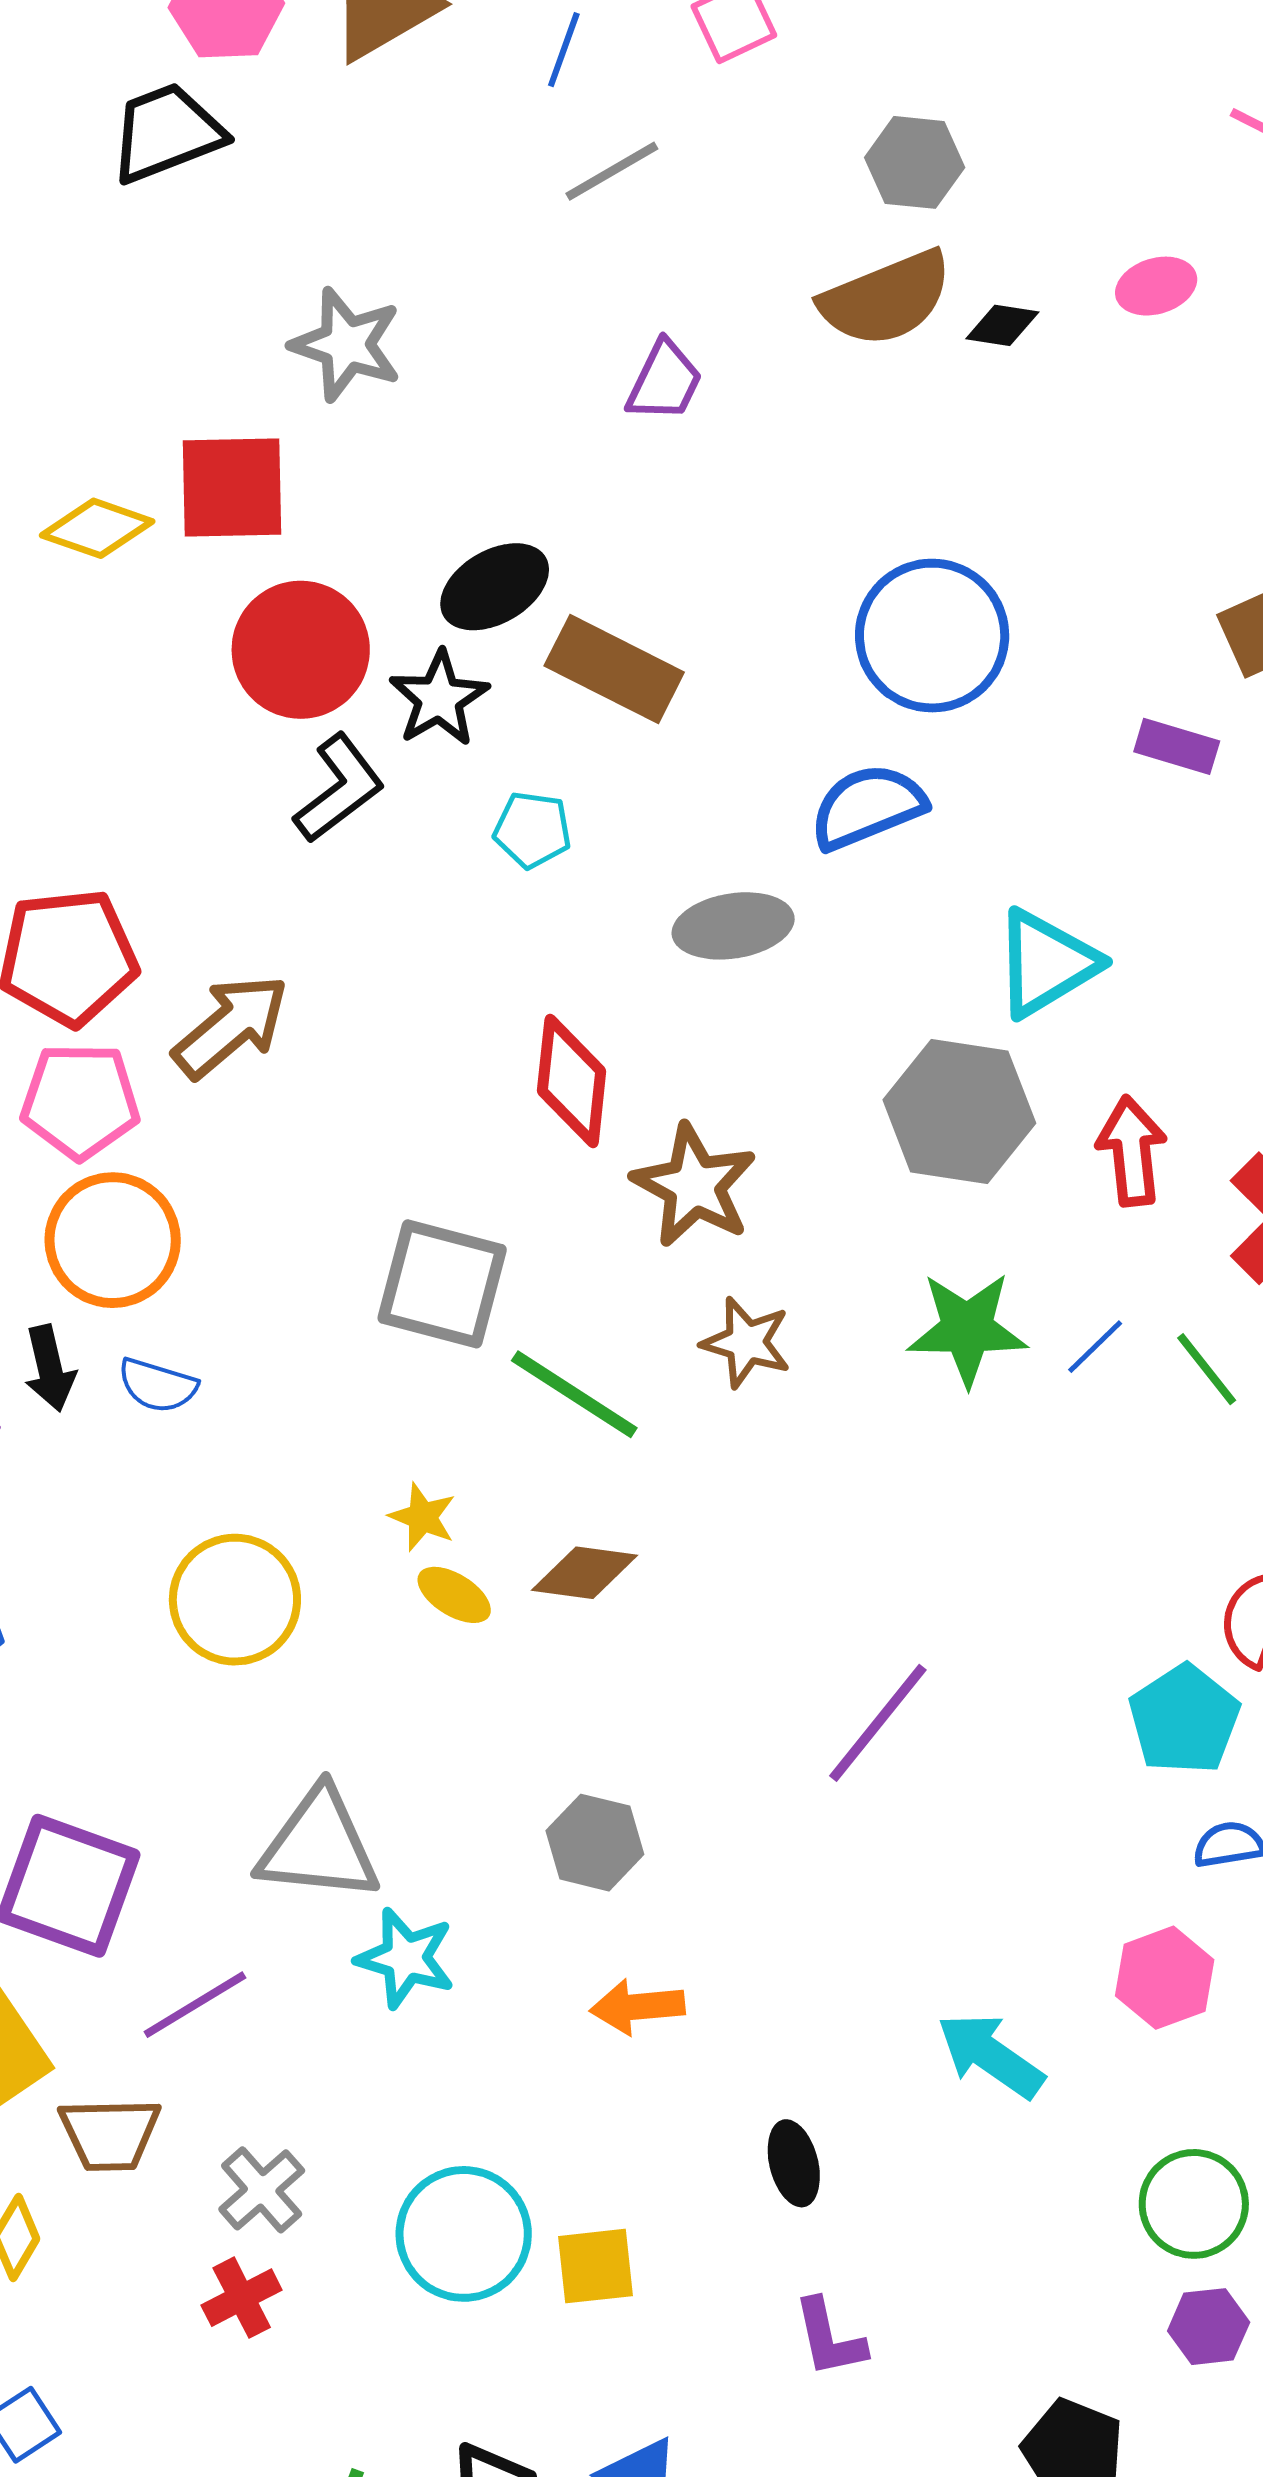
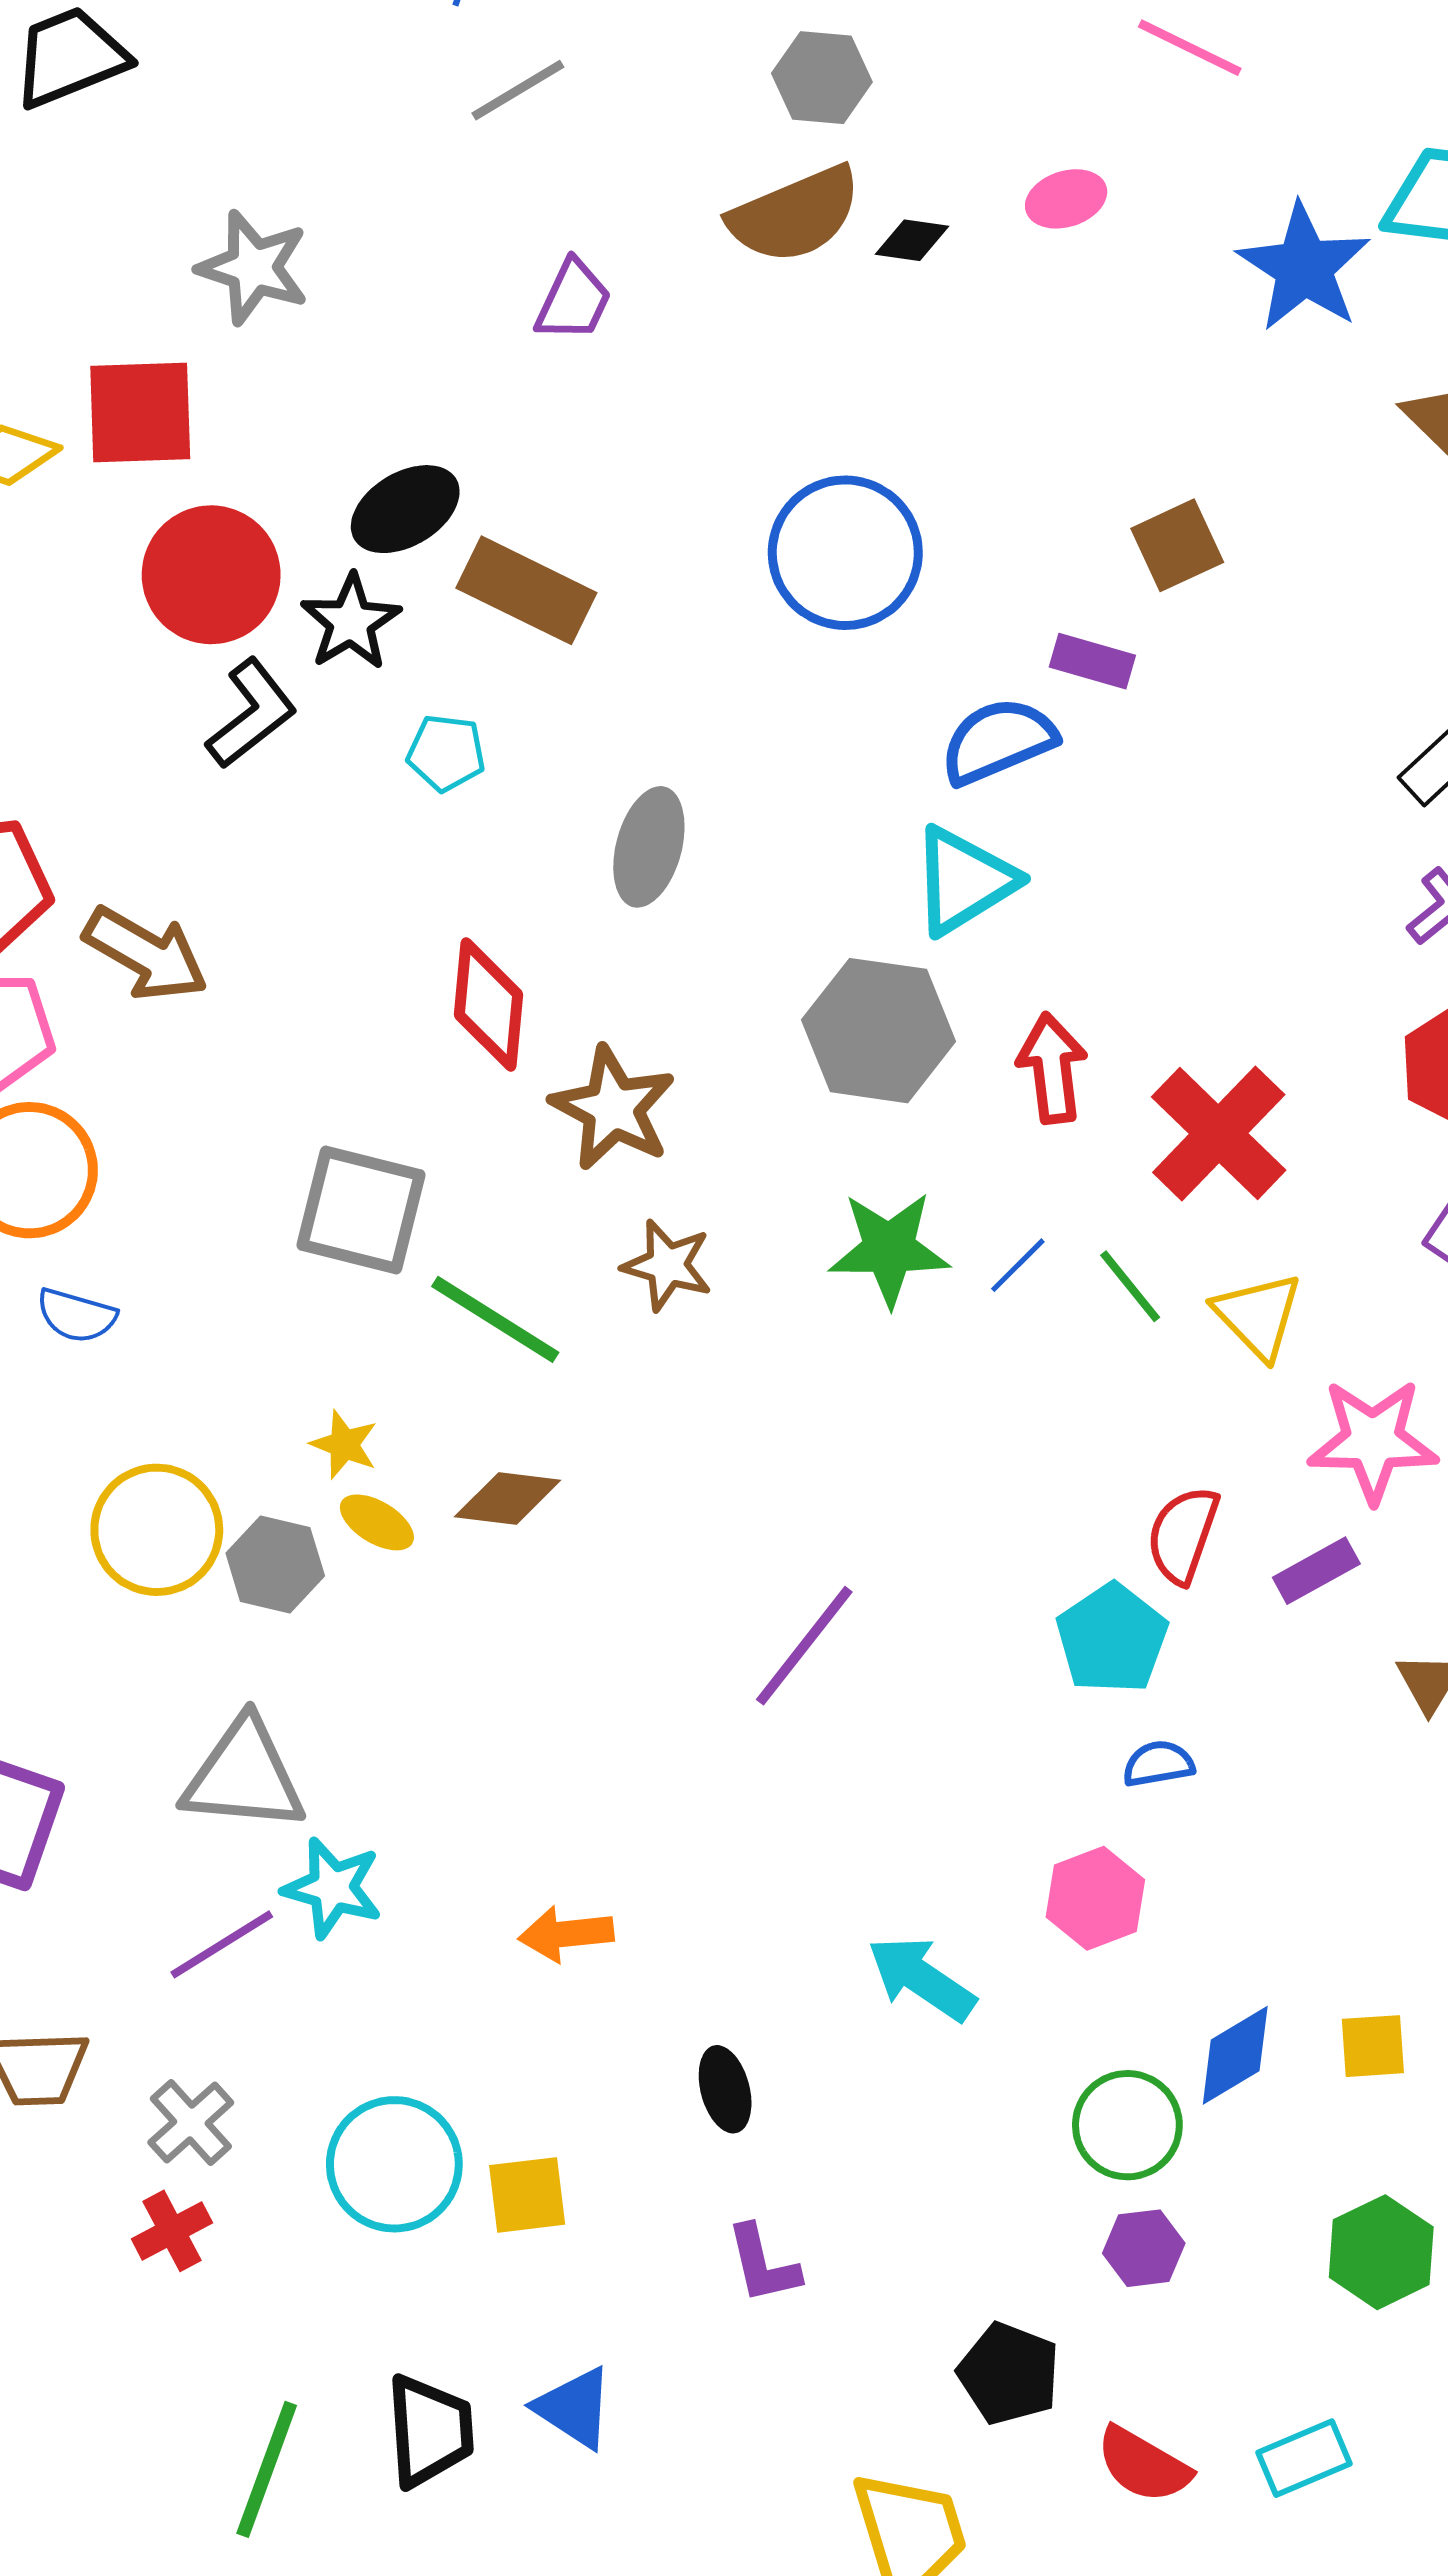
blue semicircle: (868, 807) -> (998, 741), moved
gray ellipse: (733, 926) -> (649, 847), turned -65
brown arrow: (231, 1026) -> (146, 954), turned 71
gray hexagon: (595, 1843) -> (275, 1564), moved
purple line: (195, 2005) -> (222, 1944), moved

